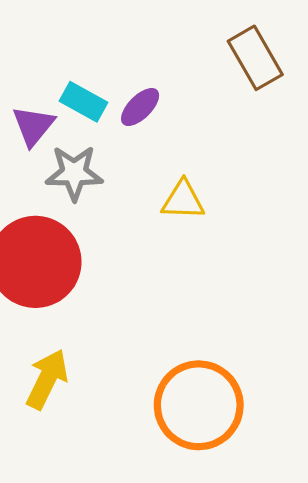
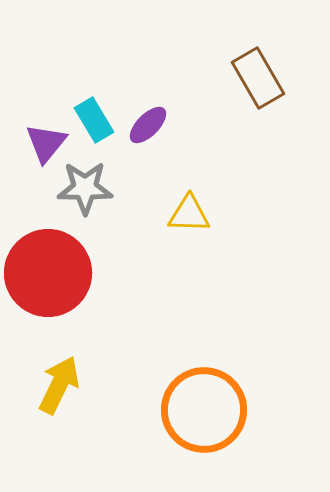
cyan rectangle: (84, 102) -> (94, 120), turned 30

